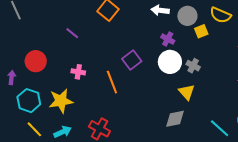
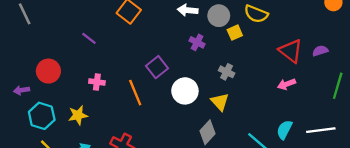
white circle: (170, 62) -> (185, 91), moved
purple arrow: (12, 77) -> (22, 90), turned -104
yellow star: (61, 101) -> (78, 115), size x0.7
gray diamond: (175, 119) -> (208, 132), turned -35

